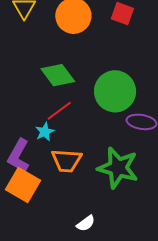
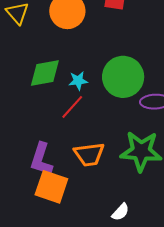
green diamond: (58, 75) -> (45, 73), moved, turned -52
cyan star: (45, 132) -> (78, 81), moved, turned 30

